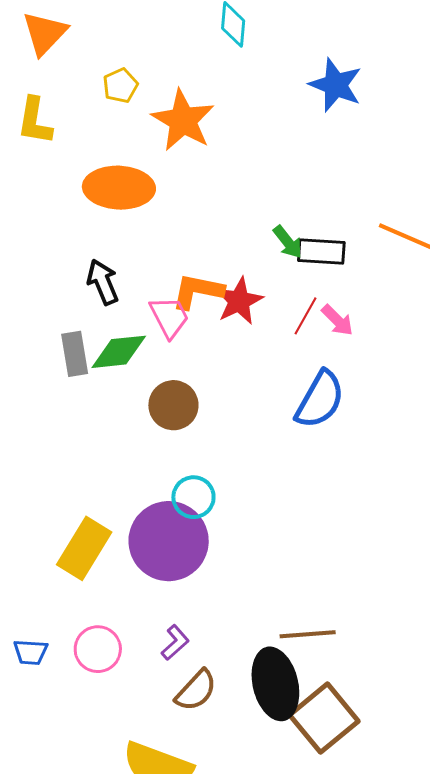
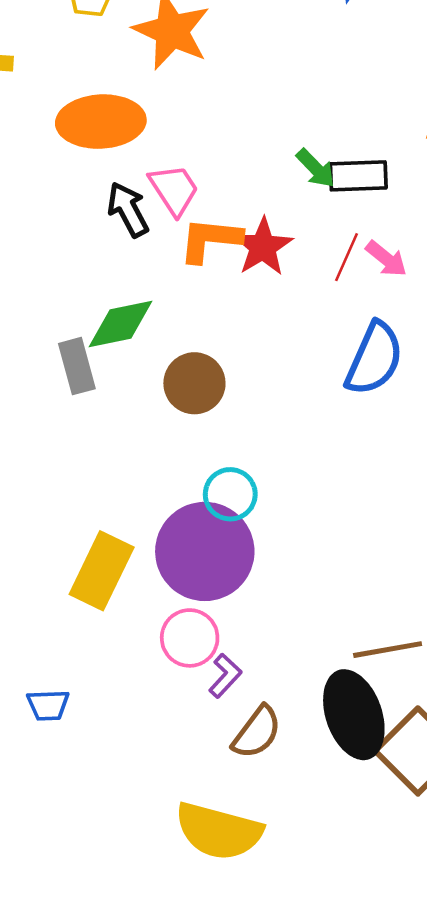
black arrow: (103, 282) -> (128, 209), moved
pink trapezoid: (169, 317) -> (174, 190), moved
gray rectangle: (75, 354) -> (77, 366), moved
pink circle: (98, 649) -> (190, 638), moved

